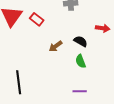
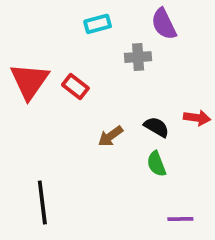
red arrow: (103, 28) -> (197, 118), moved
purple line: (80, 91) -> (180, 219), moved

